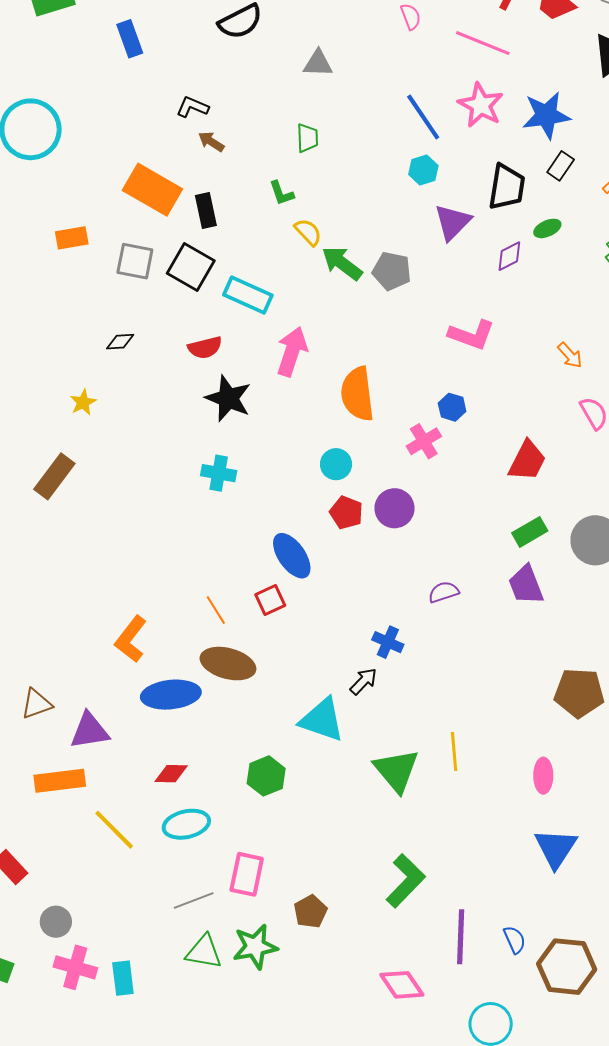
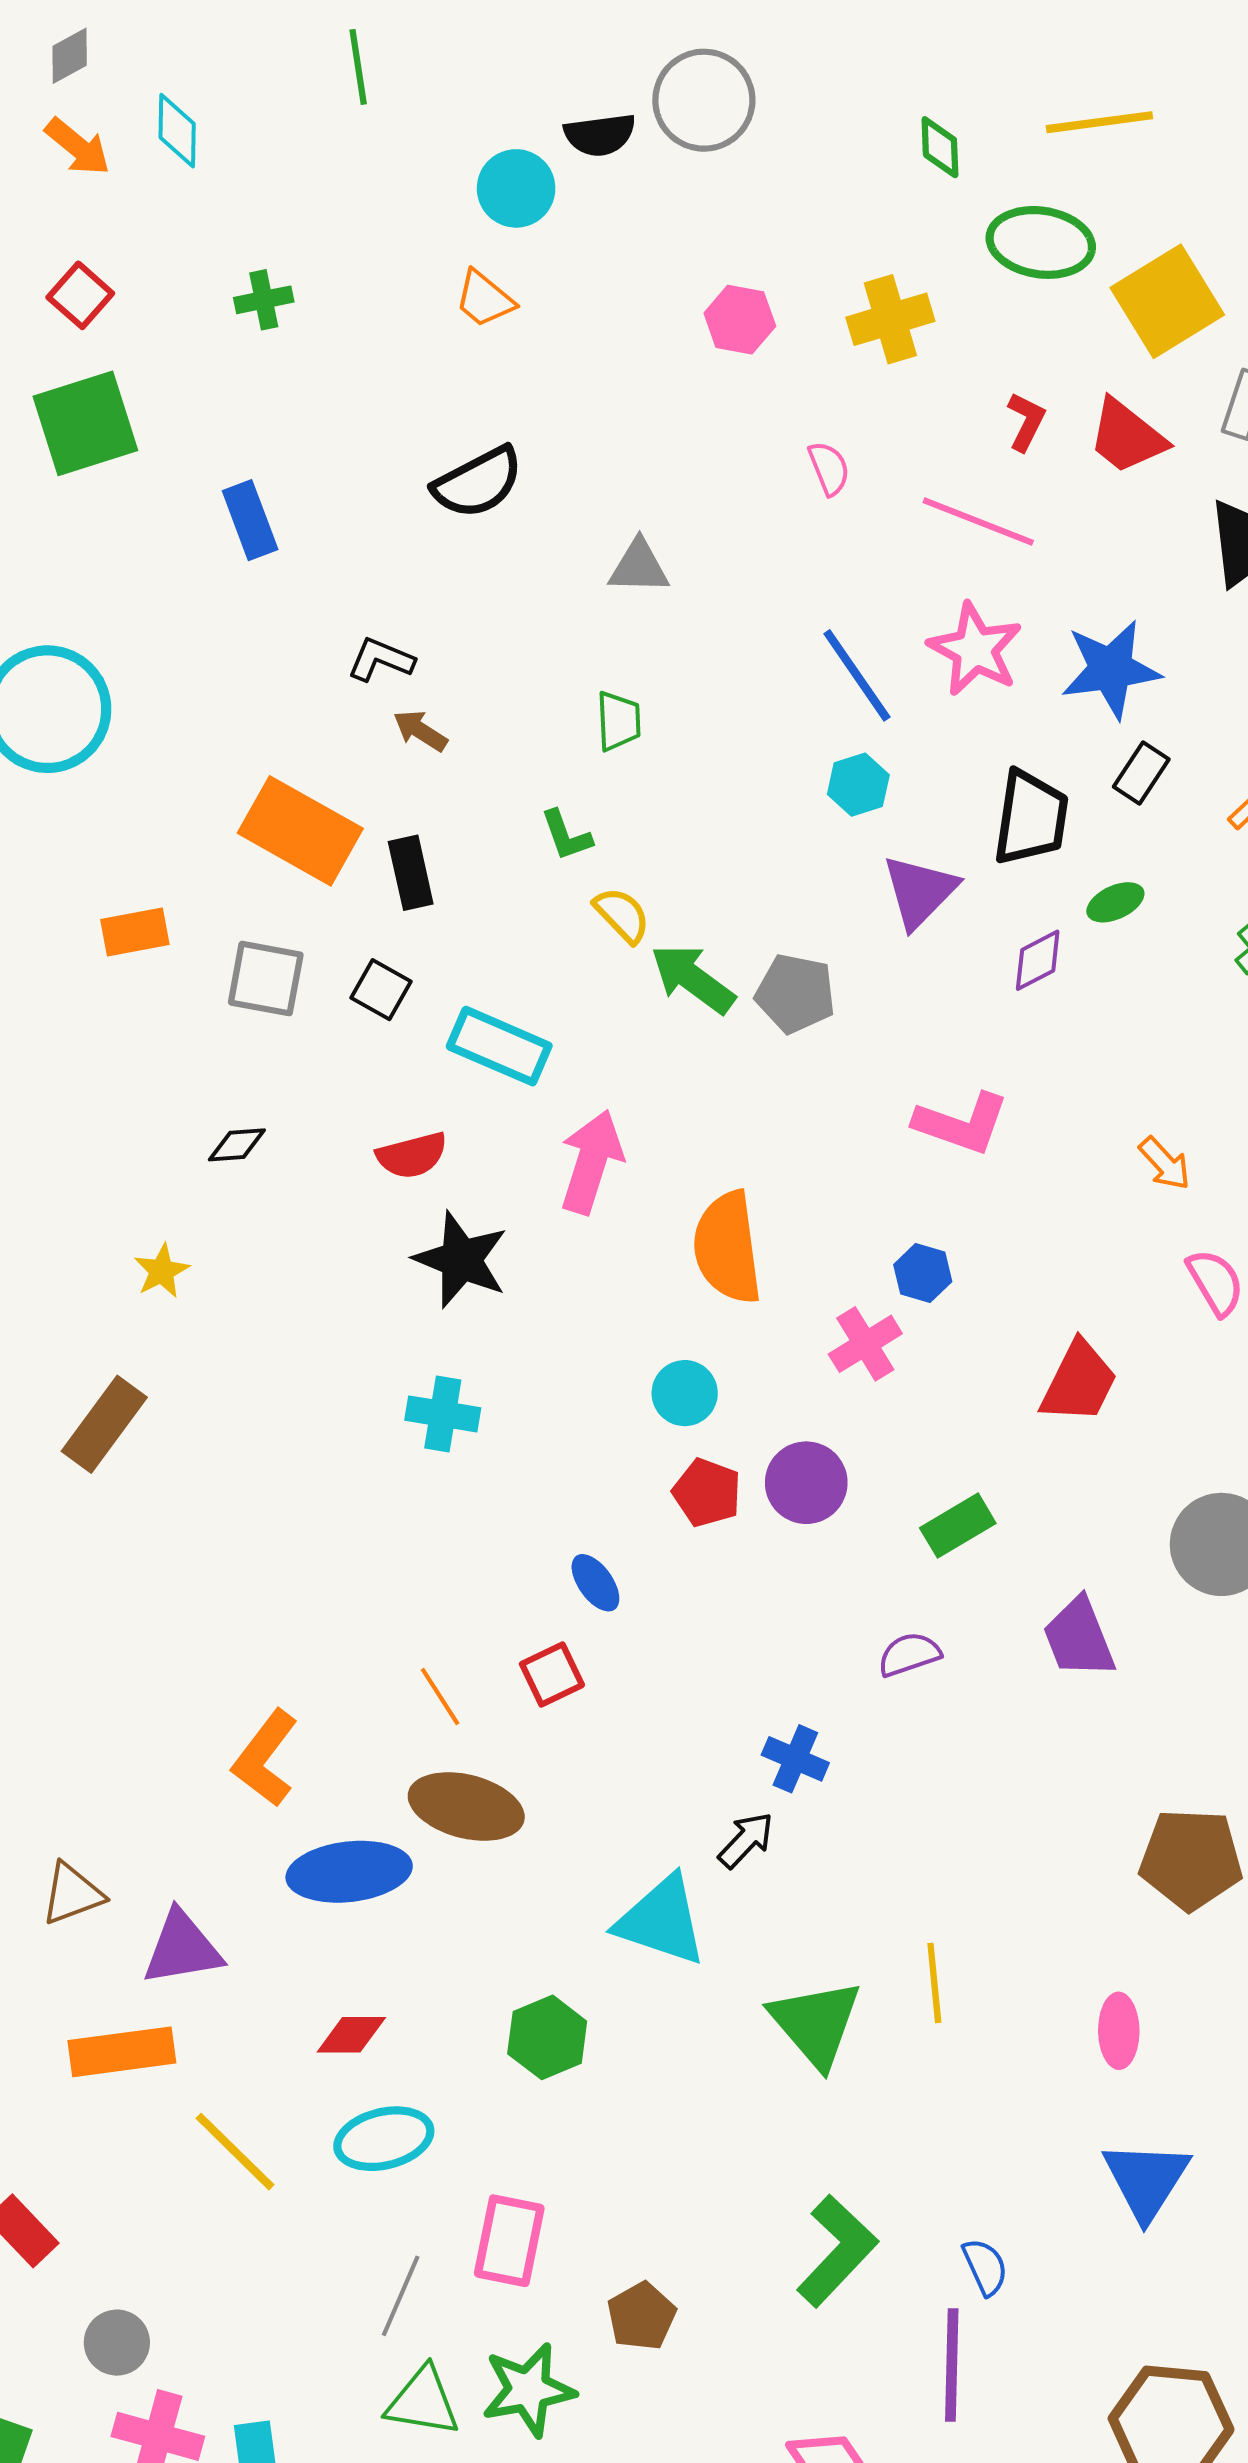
black square: (191, 267) -> (381, 990), size x0.6
green rectangle: (530, 532) -> (958, 1526), moved
blue ellipse: (292, 556) -> (595, 1583), size x0.6
gray line: (194, 900) -> (401, 2296), turned -45
blue semicircle: (515, 940) -> (985, 2267), moved

